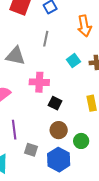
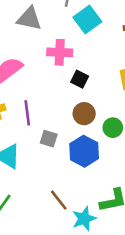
cyan square: (73, 61) -> (87, 20), moved, size x1.5

